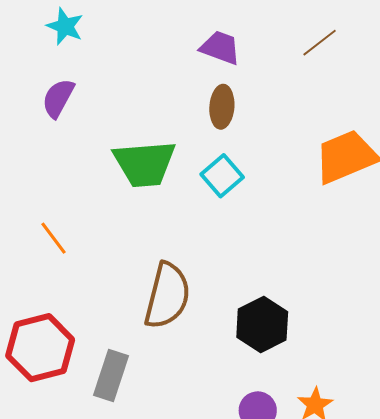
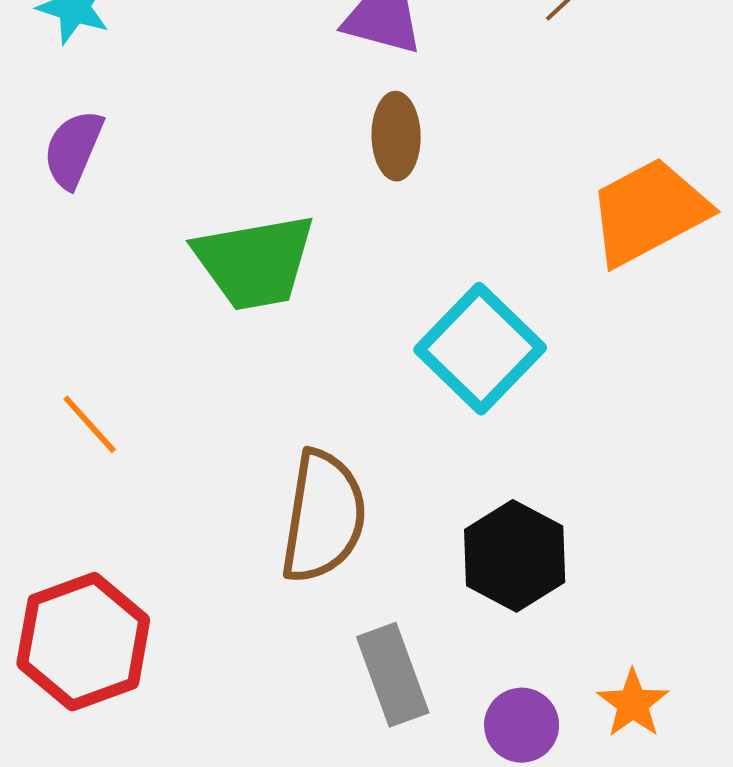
cyan square: (222, 176) -> (480, 349), moved, size x1.5
gray rectangle: (111, 376) -> (393, 675), moved, turned -33

